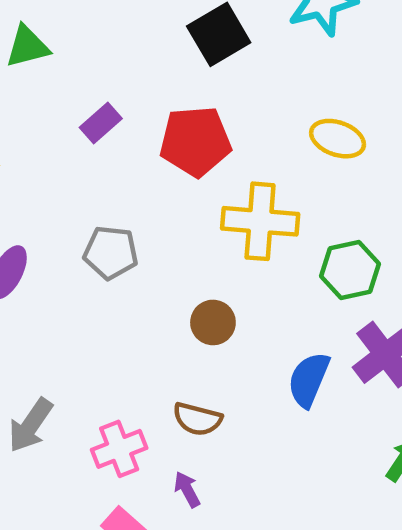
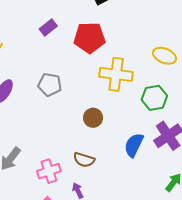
yellow ellipse: (338, 139) -> (165, 56), moved

